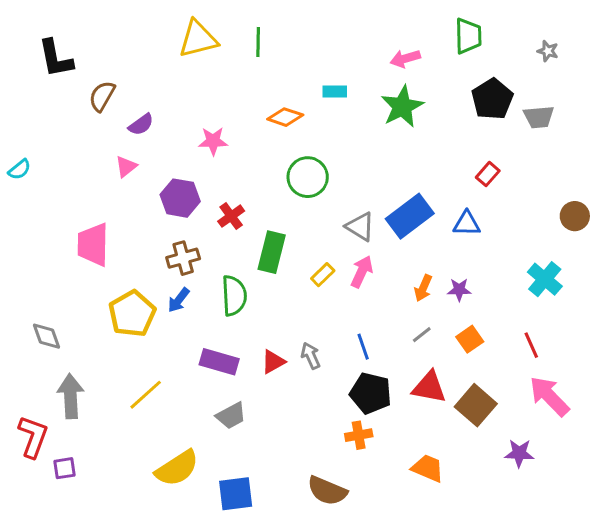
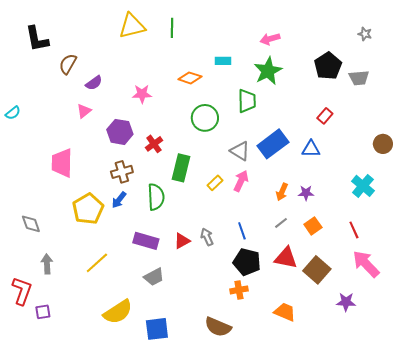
green trapezoid: (468, 36) -> (247, 101), moved
gray arrow: (71, 396) -> (47, 264), size x0.7

